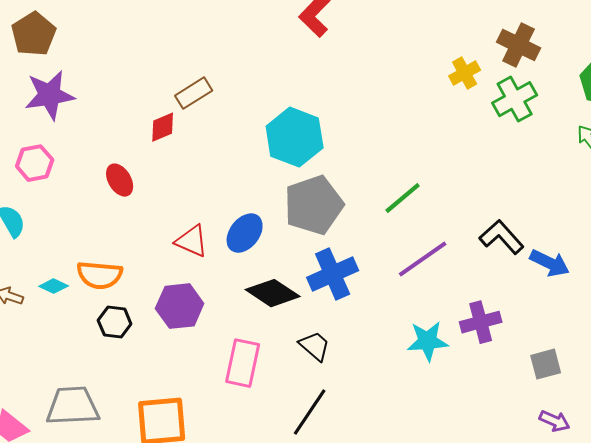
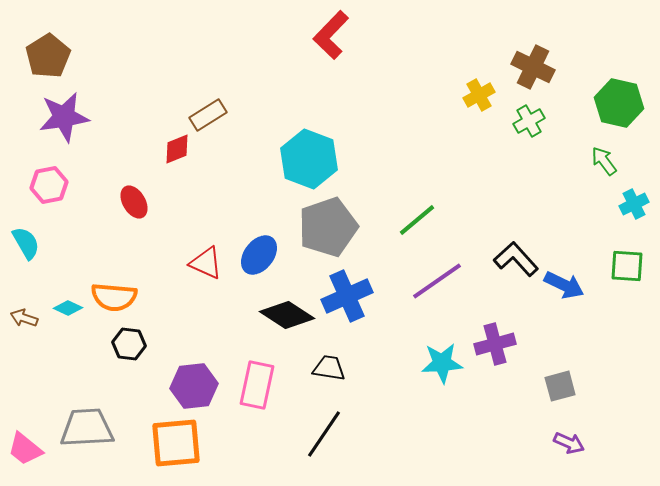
green cross: (515, 99) -> (529, 121), size x0.7
purple hexagon: (180, 306) -> (194, 386), moved
black trapezoid: (315, 346) -> (329, 368), turned -32

